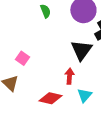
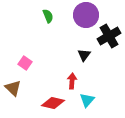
black triangle: (81, 50) -> (84, 55), size x0.6

